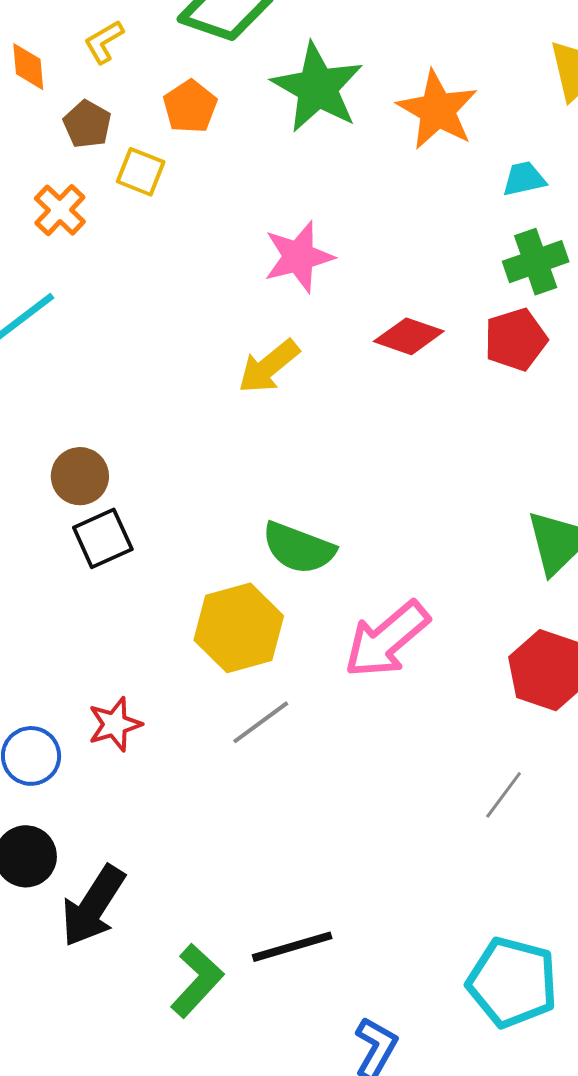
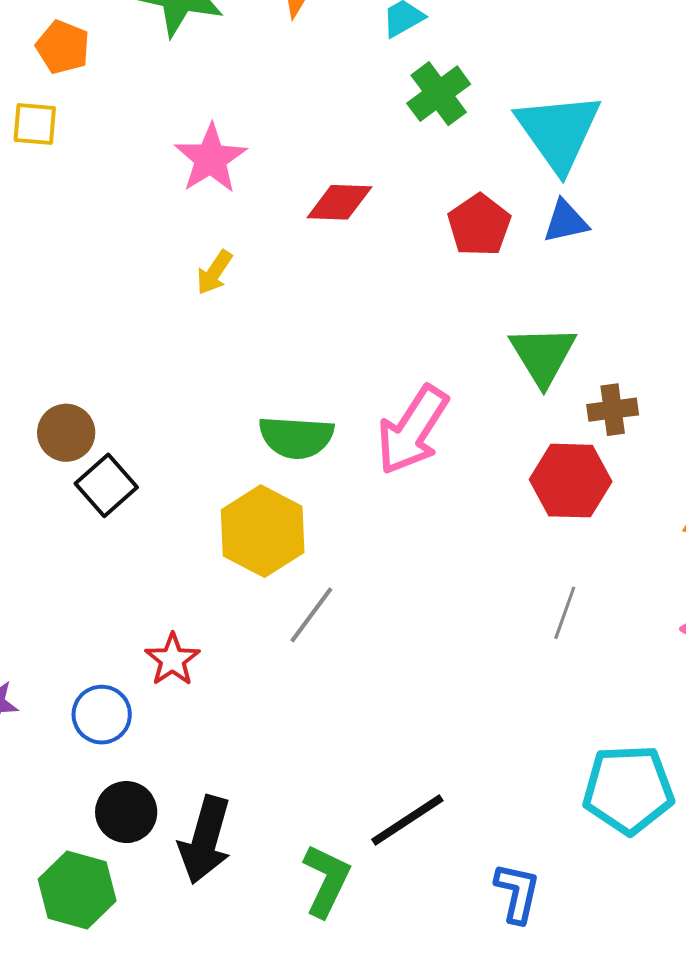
red pentagon: (516, 339) -> (479, 225), moved
yellow arrow: (269, 366) -> (214, 272), size x0.7
pink arrow: (387, 639) -> (412, 430), moved

